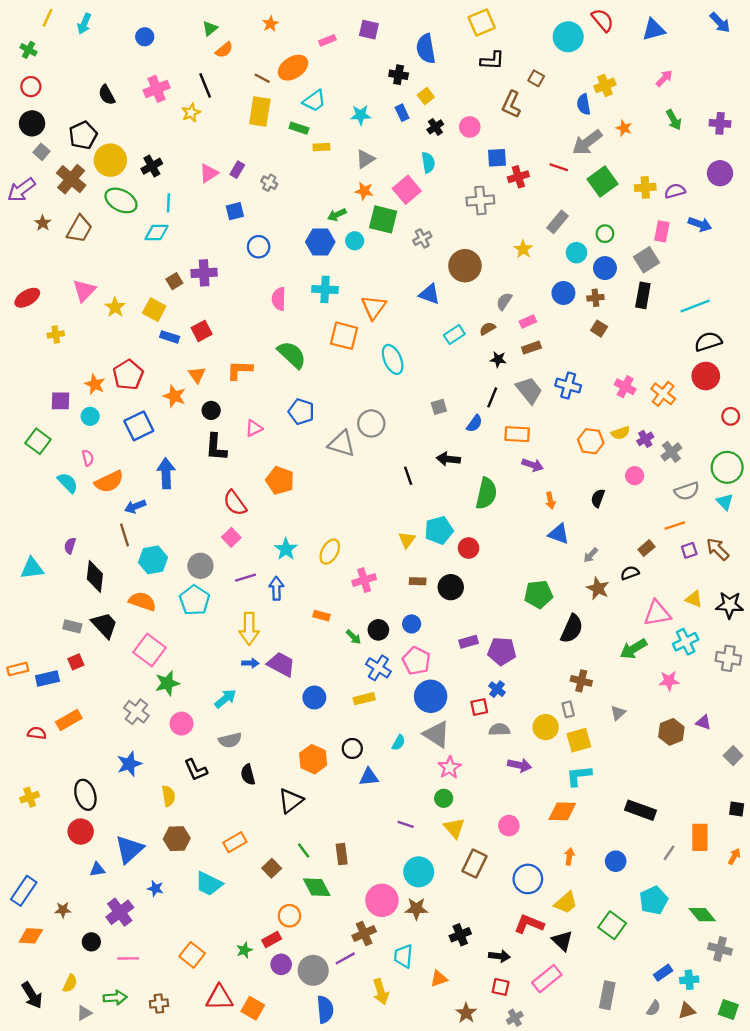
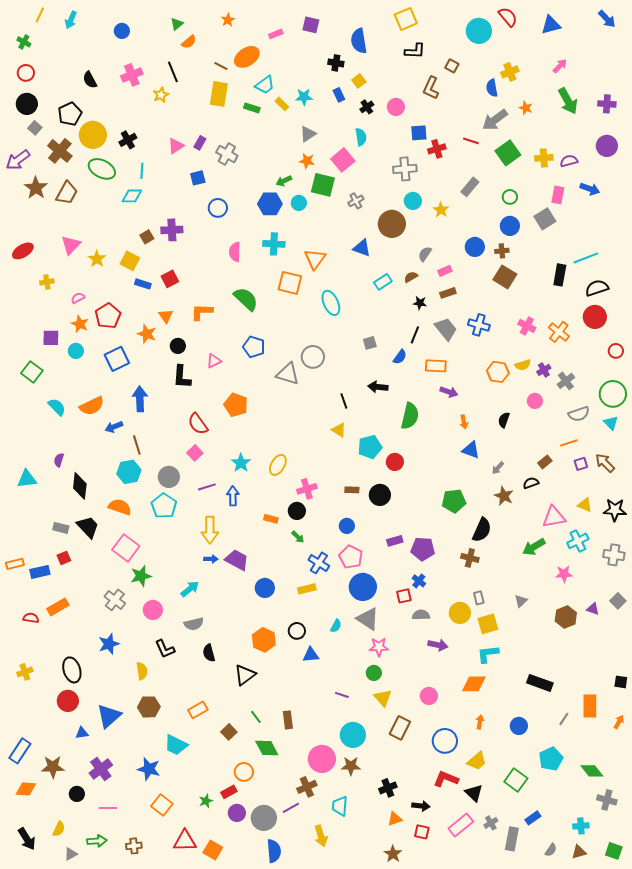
green arrow: (674, 120) -> (568, 101), size x1.5
yellow rectangle: (321, 147) -> (282, 104), moved, turned 48
gray cross: (269, 183) -> (227, 154), size x1.5
brown star: (43, 223) -> (36, 188), size x1.6
cyan circle: (576, 253) -> (413, 201), moved
black rectangle: (643, 295) -> (560, 275), moved
brown square: (599, 329) -> (505, 277), size x1.6
pink semicircle: (88, 458) -> (78, 298), moved, turned -104
brown line: (125, 535) -> (137, 445), moved
yellow triangle: (407, 540) -> (339, 430), moved, turned -35
black circle: (378, 630) -> (297, 511), moved
brown cross: (581, 681) -> (470, 558), moved
gray square: (733, 756) -> (618, 601), moved
pink star: (450, 767) -> (379, 647), turned 30
blue star: (155, 888) -> (149, 769), moved, size x1.6
brown star: (63, 910) -> (53, 767), size x1.6
blue rectangle: (663, 973) -> (533, 818), moved
orange triangle: (439, 979) -> (395, 819), moved
gray cross: (515, 1018) -> (491, 823), moved

